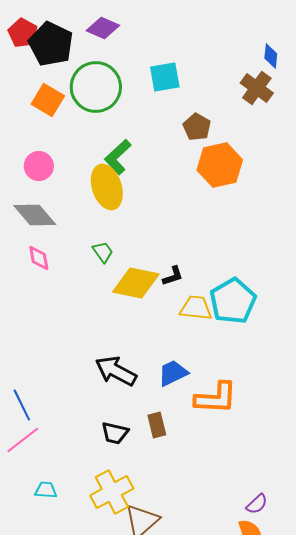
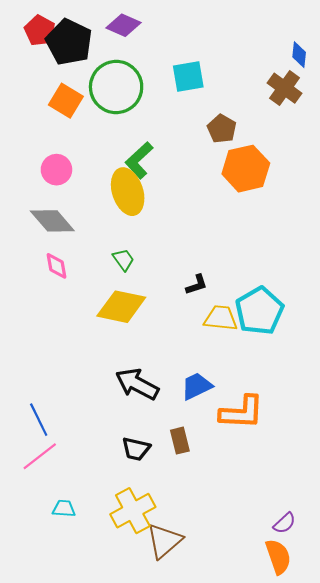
yellow diamond: (136, 283) -> (121, 307), moved

